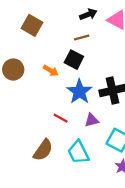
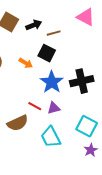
black arrow: (88, 14) -> (34, 25), moved
purple triangle: (92, 120) -> (54, 108), moved
brown semicircle: (43, 150) -> (18, 123), moved, turned 30

